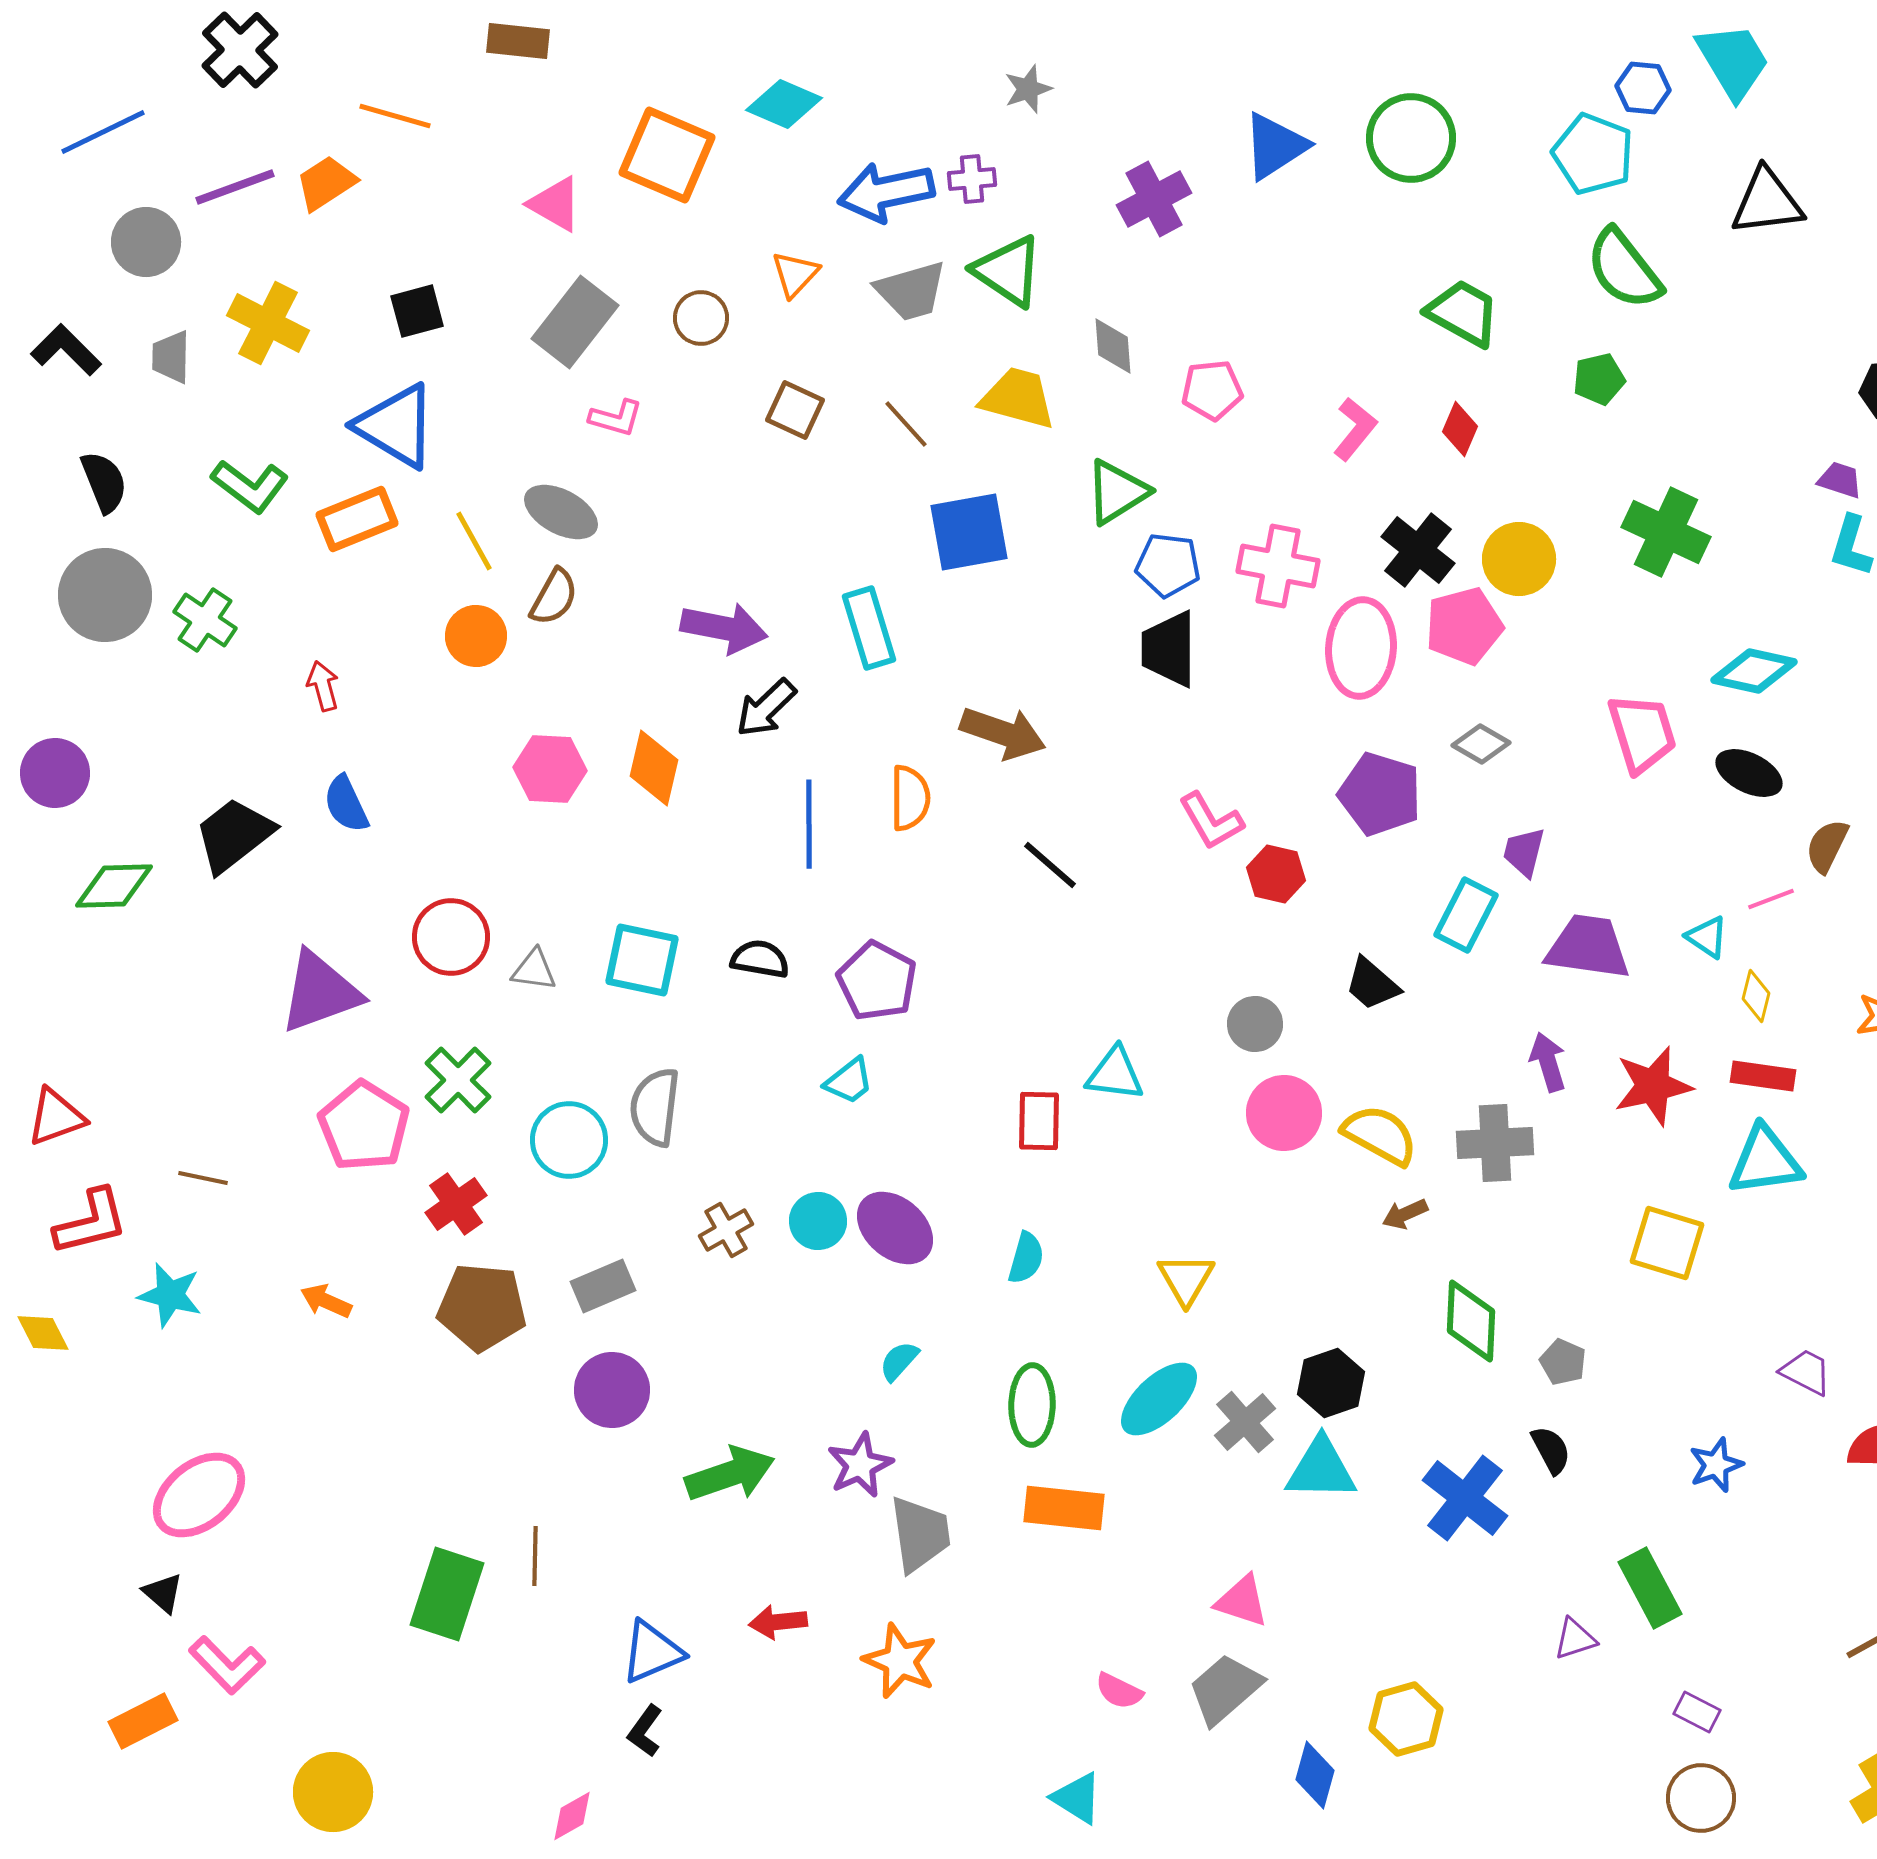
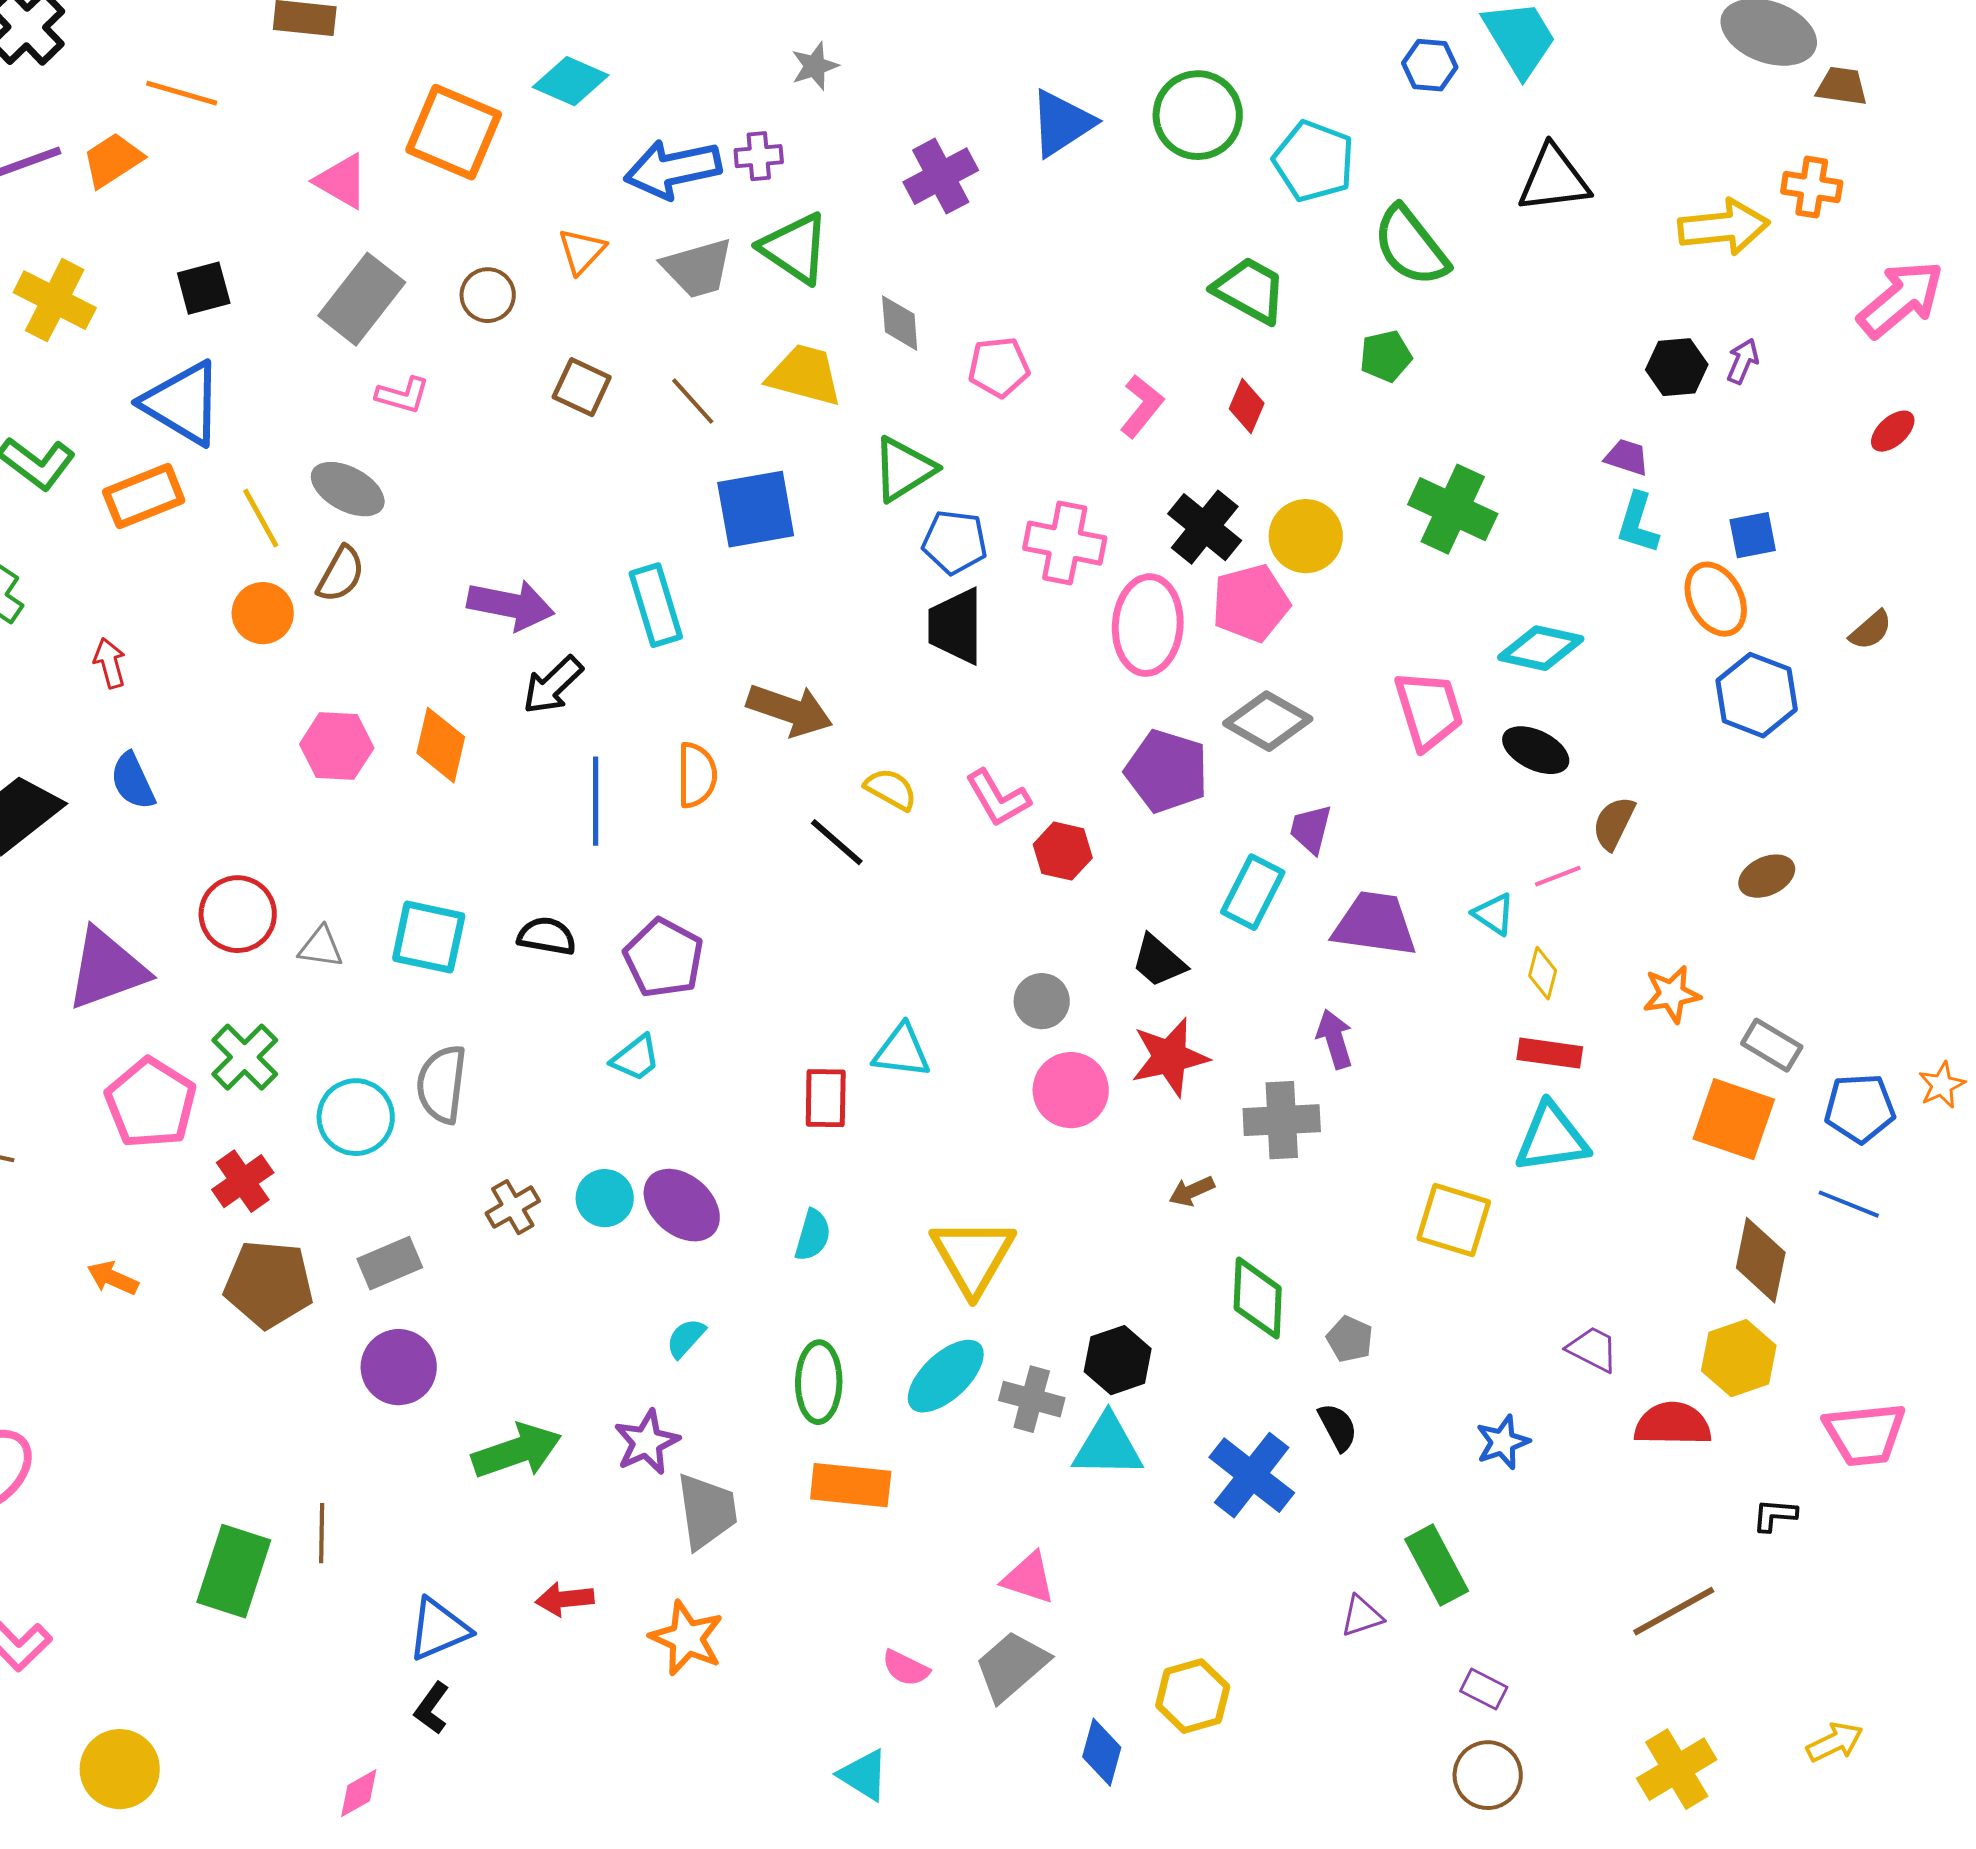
cyan pentagon: (1593, 154) -> (1314, 161), moved
gray diamond: (1481, 744) -> (1268, 721), size x1.5
red star: (1653, 1086) -> (1170, 1057), moved
yellow semicircle: (1380, 1135) -> (891, 789), moved, size x0.7
yellow triangle: (1186, 1279) -> (973, 1256), size x1.5
gray cross: (1245, 1422) -> (1032, 1399), turned -34

